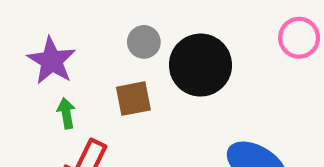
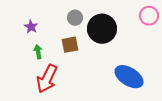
purple star: (52, 61) -> (31, 27), size x0.6

